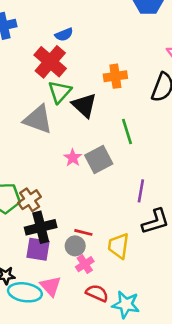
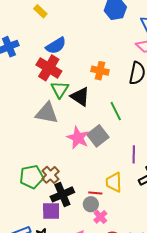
blue semicircle: (64, 35) -> (56, 46), size x1.5
orange cross: (115, 76) -> (100, 71), turned 30
pink star: (73, 158) -> (78, 138), size x1.6
yellow trapezoid: (118, 246) -> (114, 182), moved
purple square: (38, 249) -> (51, 211), moved

